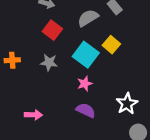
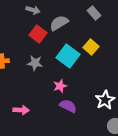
gray semicircle: (88, 18) -> (59, 23), moved
pink star: (85, 84) -> (60, 86), moved

